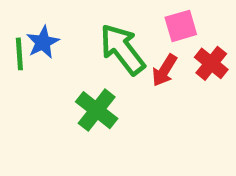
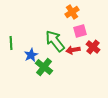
blue star: (43, 42) -> (31, 55), moved
red arrow: (164, 70) -> (73, 50), turned 48

